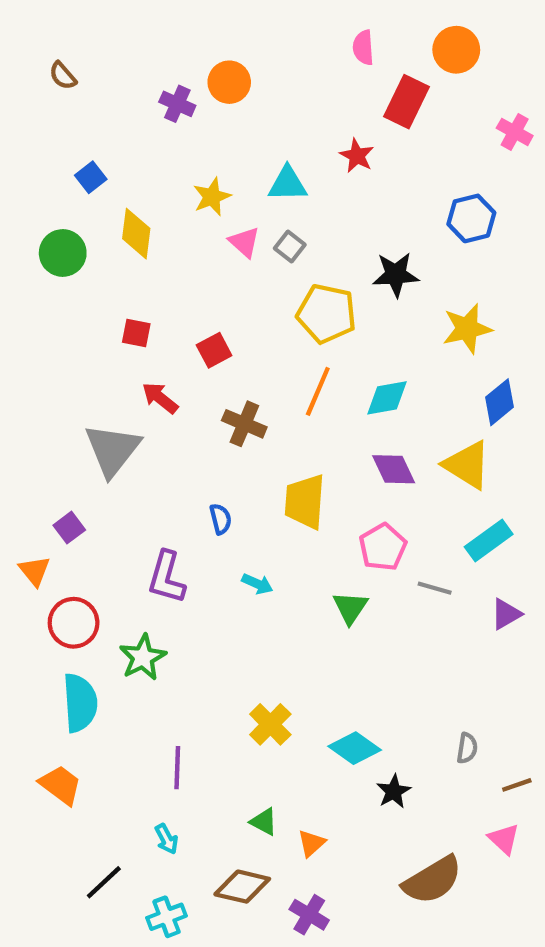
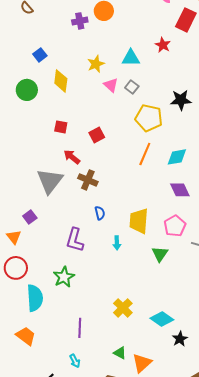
purple cross: (177, 104) -> (80, 21), turned -35
brown cross: (244, 424) -> (88, 180), moved
yellow trapezoid: (305, 502) -> (139, 221), moved
cyan arrow: (257, 584) -> (117, 243), turned 64
red circle: (74, 623) -> (16, 268), moved
orange triangle: (311, 843) -> (142, 363), size x1.5

